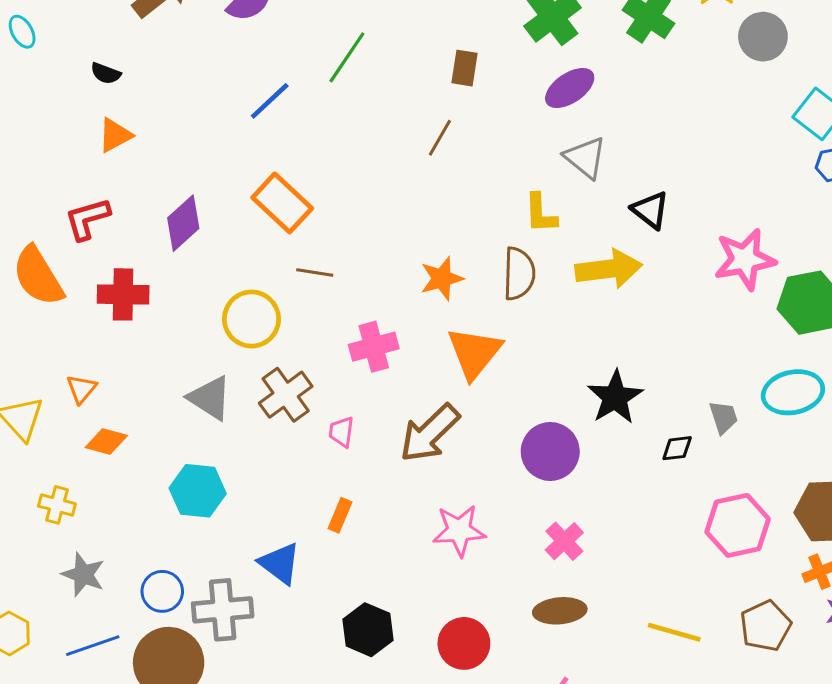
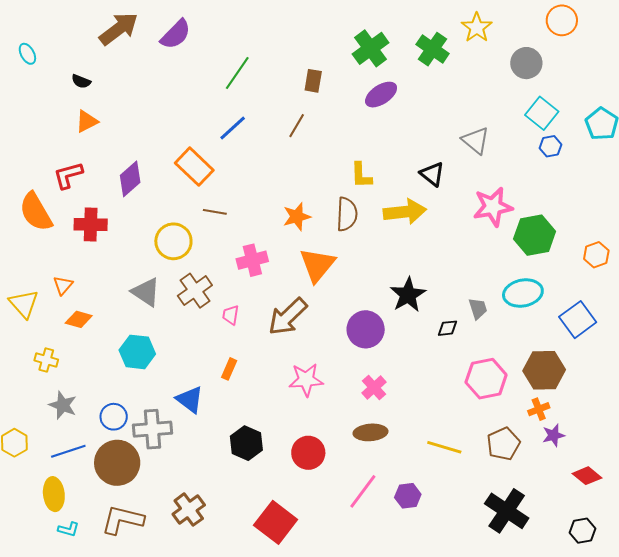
gray circle: (763, 37) -> (526, 63), moved
blue line: (270, 101) -> (233, 128), moved
gray triangle: (585, 158) -> (476, 141), moved

